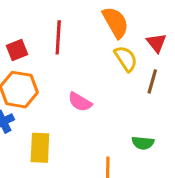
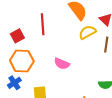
yellow semicircle: (126, 59) -> (87, 32), turned -78

